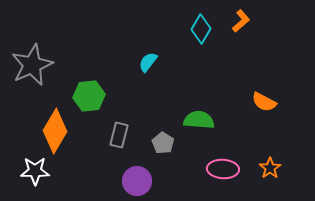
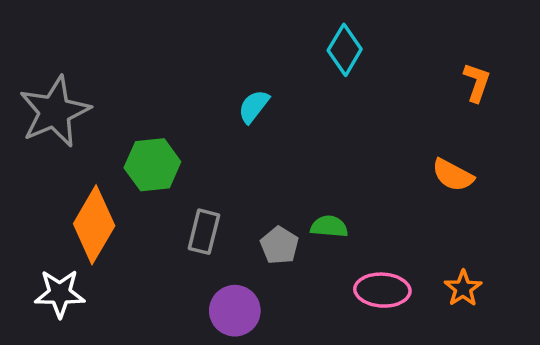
orange L-shape: (241, 21) -> (477, 82), moved, turned -30
green semicircle: (199, 120) -> (329, 227), moved, size x0.7

